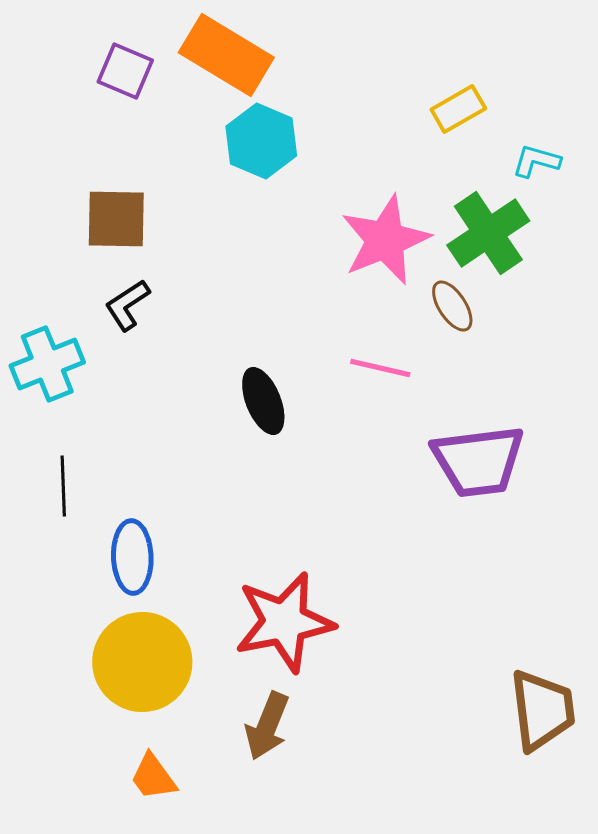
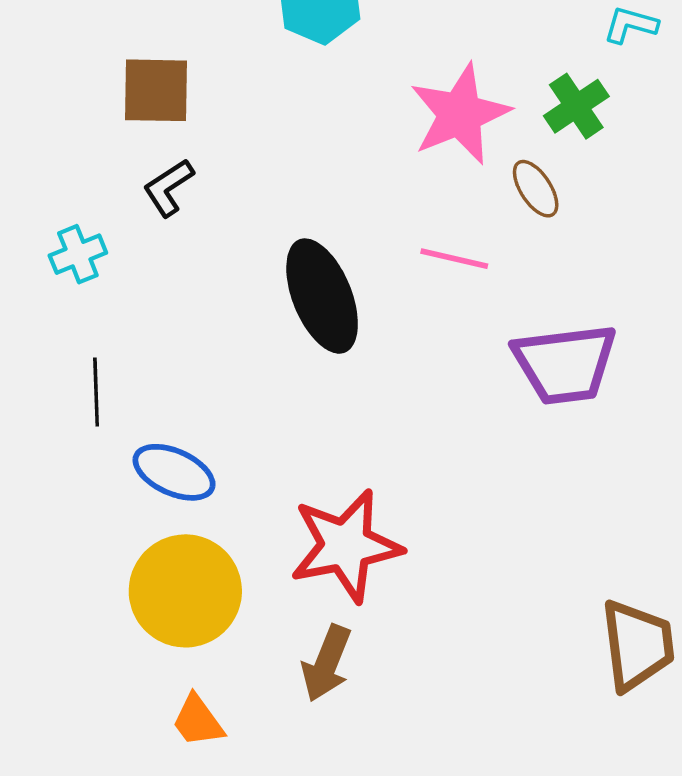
green cross: (488, 233) -> (576, 106), size x0.7
cyan cross: (47, 364) -> (78, 254), size x0.7
black ellipse: (263, 401) -> (322, 296), size x1.5
blue ellipse: (132, 557) -> (174, 472), turned -64

